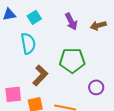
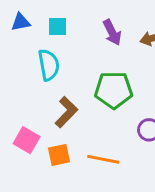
cyan square: (34, 17) -> (58, 27), turned 32
pink square: (13, 94) -> (27, 140), turned 36

